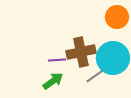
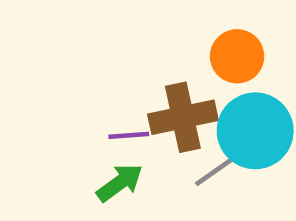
orange circle: (117, 17) -> (237, 56), moved

